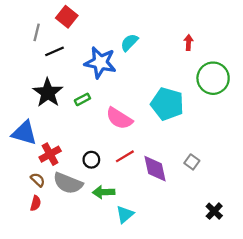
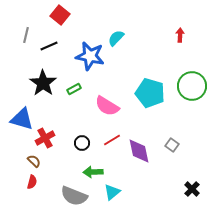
gray line: (37, 32) -> (26, 35), moved
red arrow: (189, 42) -> (180, 35), moved
green circle: (213, 78) -> (192, 86), moved
gray semicircle: (68, 183) -> (74, 196), moved

